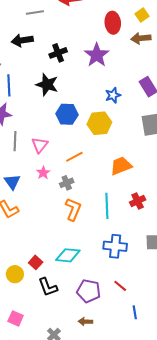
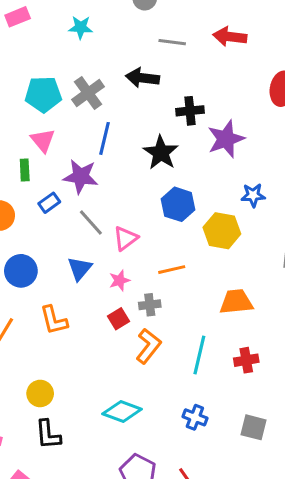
purple star: (97, 55) -> (226, 139), moved
gray line: (15, 141) -> (91, 223), turned -60
blue triangle: (12, 182) -> (80, 269), moved
blue cross: (115, 246) -> (195, 417), size x0.7
red square: (36, 262) -> (119, 319), moved
yellow circle: (15, 274) -> (40, 393), moved
black L-shape: (48, 287) -> (48, 435), moved

